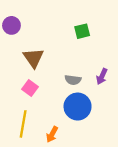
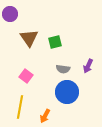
purple circle: (11, 25) -> (10, 14), moved
green square: (82, 31) -> (55, 42), moved
brown triangle: (34, 58) -> (29, 38), moved

